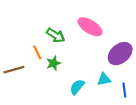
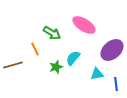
green star: (54, 63) -> (56, 67), moved
cyan semicircle: (77, 87) -> (73, 58), moved

